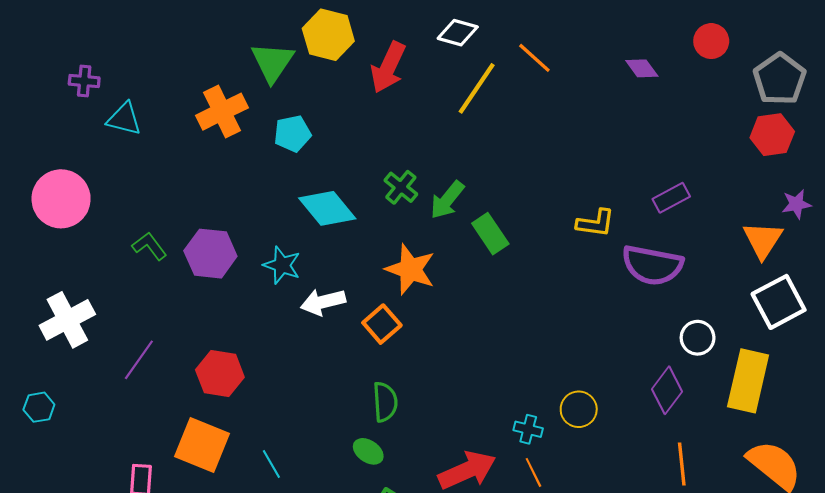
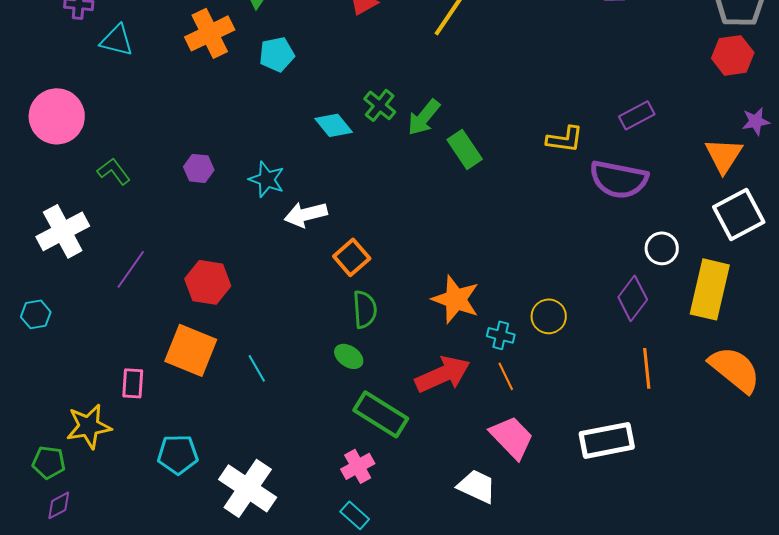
cyan diamond: (327, 208) -> (334, 125), moved, size x0.7
green L-shape: (149, 246) -> (114, 171), moved
purple hexagon: (210, 254) -> (199, 168), size x0.6
orange star: (410, 269) -> (456, 299), moved
orange square: (382, 324) -> (352, 257), moved

